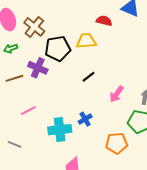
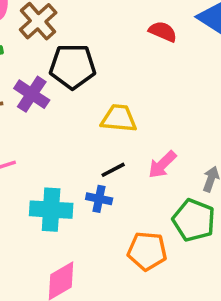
yellow trapezoid: (86, 41) -> (119, 118), moved
black line: (88, 77) -> (113, 170), moved
blue cross: (85, 119) -> (99, 199), turned 32

